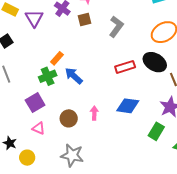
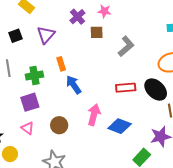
purple triangle: (34, 18) -> (46, 35), moved
orange rectangle: (57, 58) -> (61, 64), turned -72
green cross: (48, 76) -> (34, 76), moved
pink arrow: (94, 113) -> (94, 115), moved, size x1.5

